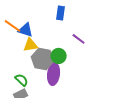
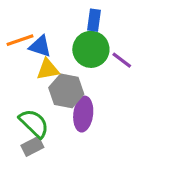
orange line: (13, 26) -> (20, 40), turned -54
green circle: (59, 56) -> (91, 49), moved, size x1.5
green semicircle: (22, 80) -> (34, 123), size x1.5

